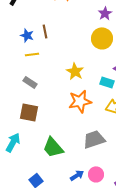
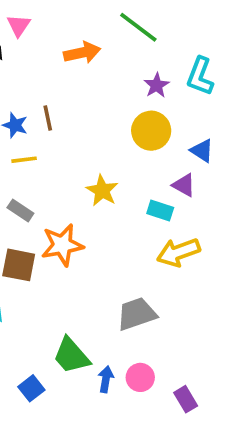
orange star: (80, 101) -> (62, 245), moved
green trapezoid: (53, 147) -> (71, 356), moved
blue arrow: (77, 175) -> (106, 379), turned -48

